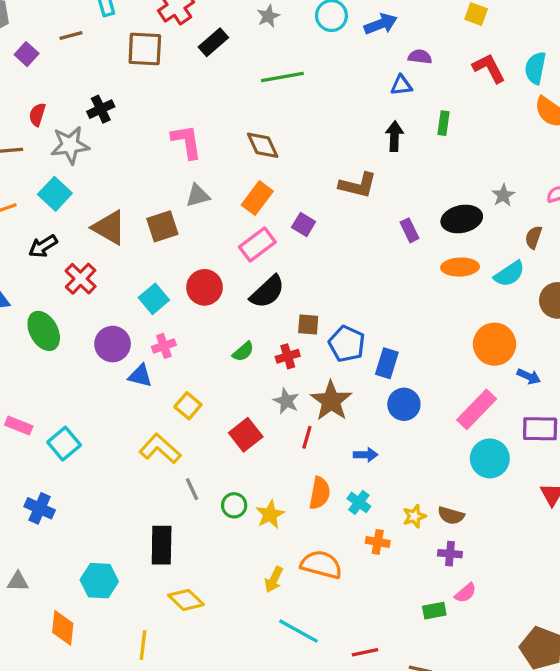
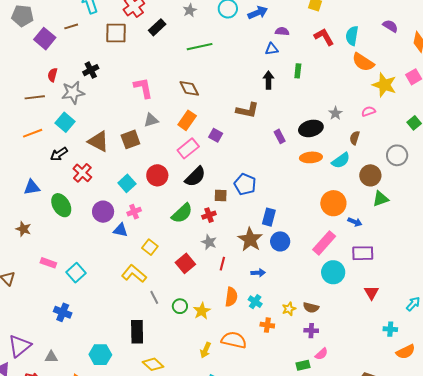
purple square: (27, 54) -> (45, 39), size x1.5
blue pentagon: (347, 344) -> (245, 184), moved
green semicircle: (243, 352) -> (182, 213), size x1.6
brown star: (331, 401) -> (250, 239), moved

